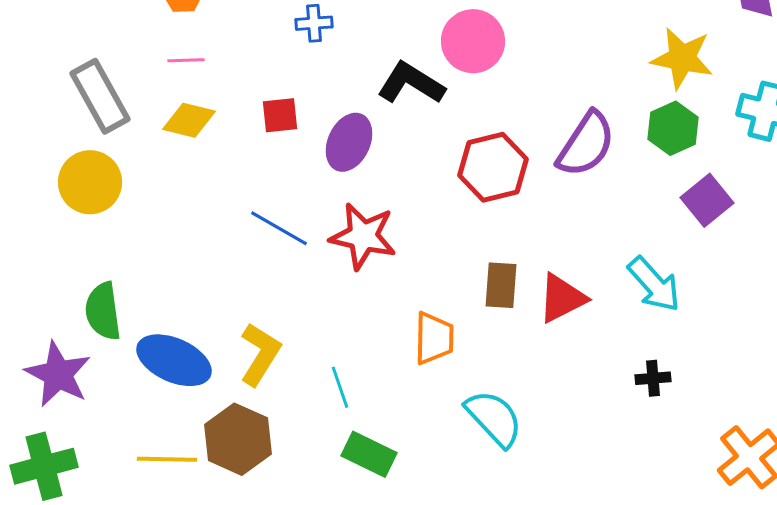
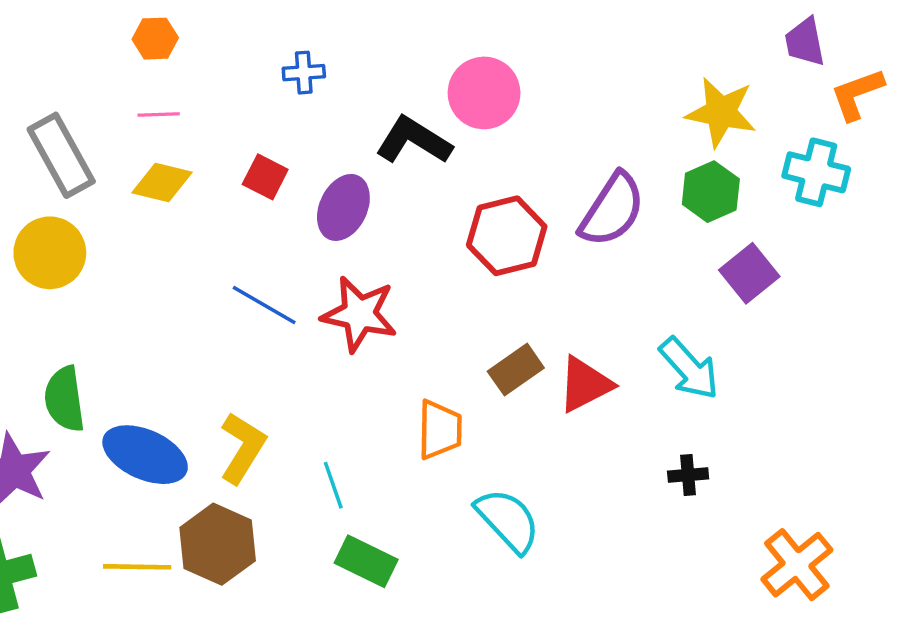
red square: (280, 115) -> (265, 177), turned 33
brown rectangle: (501, 285) -> (516, 370), turned 51

